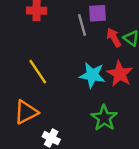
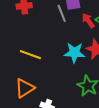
yellow line: (38, 72) -> (30, 55), turned -30

